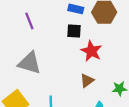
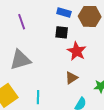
gray triangle: (30, 63) -> (20, 60), turned -35

